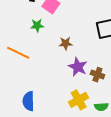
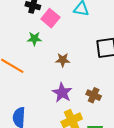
purple star: (78, 67) -> (62, 93), moved

